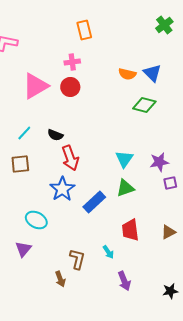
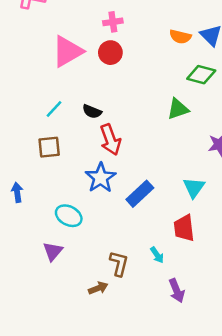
cyan triangle: (124, 159) -> (194, 188), moved
green triangle: (125, 188) -> (178, 109), moved
brown arrow: (60, 279) -> (98, 288), turned -91

